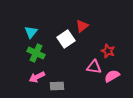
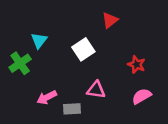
red triangle: (82, 26) -> (110, 20), moved
green cross: (36, 53) -> (20, 63), moved, turned 30
pink triangle: (94, 67) -> (96, 90), moved

